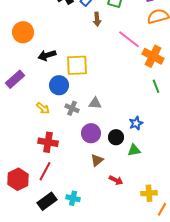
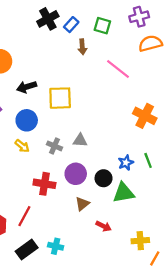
orange cross: (153, 56) -> (145, 116), moved
blue circle: (59, 85) -> (27, 120), moved
green line: (156, 86) -> (148, 160), moved
red cross: (48, 142) -> (44, 184), moved
green triangle: (134, 150) -> (124, 193), size x1.5

